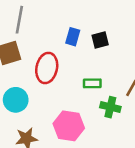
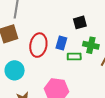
blue rectangle: (73, 37) -> (61, 43), moved
green cross: (110, 107) -> (91, 45), moved

